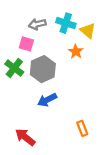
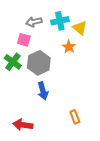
cyan cross: (66, 23) -> (60, 21), turned -30
blue arrow: (47, 100) -> (43, 91), turned -78
red arrow: (25, 137) -> (23, 125), turned -30

